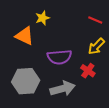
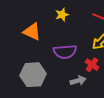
yellow star: (43, 18) -> (62, 15), moved
gray arrow: (63, 89) -> (78, 81), moved, size x0.7

